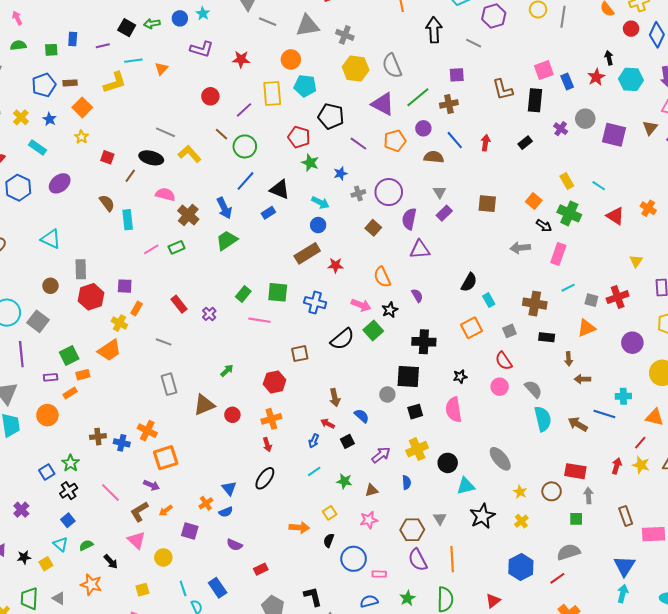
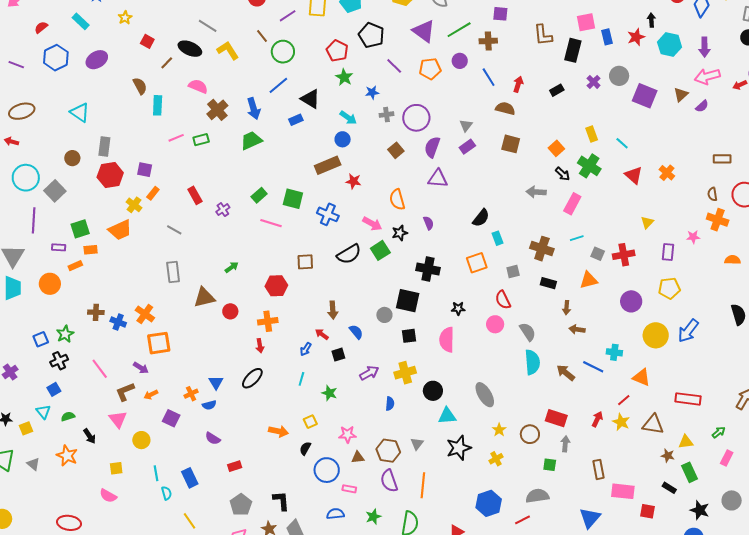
brown semicircle: (434, 157) -> (505, 108), moved
cyan line: (314, 471) -> (301, 379), turned -48
brown triangle: (372, 490) -> (358, 457), moved

